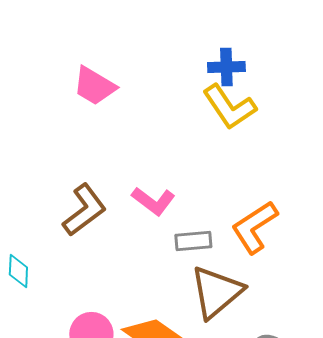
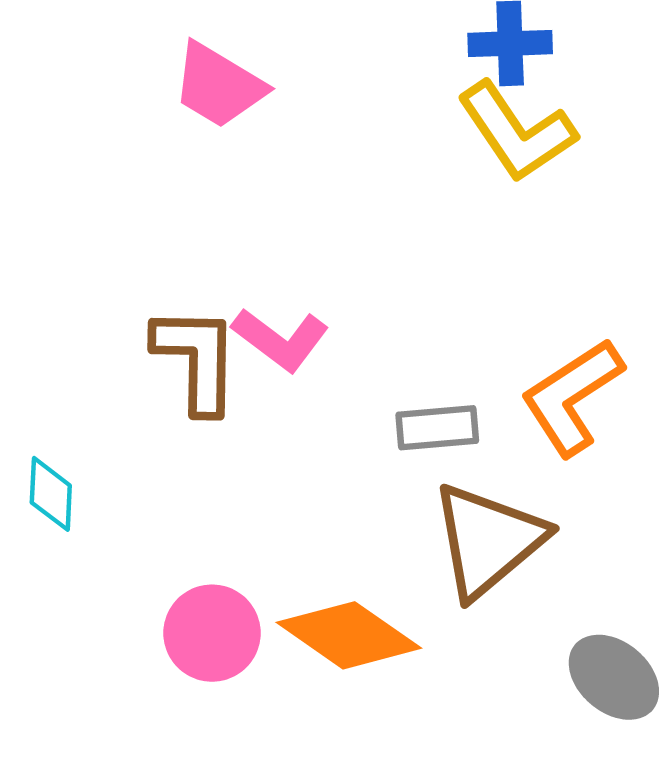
pink L-shape: (153, 201) -> (280, 339), moved
brown L-shape: (84, 210) -> (197, 359), turned -52

